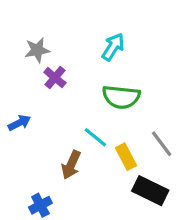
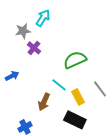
cyan arrow: (113, 47) -> (43, 18), moved
green semicircle: (121, 97) -> (75, 60), turned 150
black rectangle: (150, 191) -> (75, 120), moved

